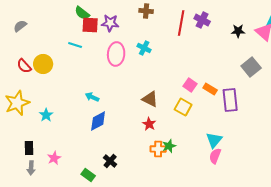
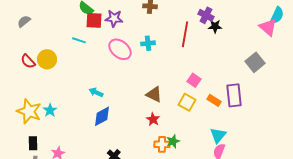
red line: (181, 23) -> (185, 34), moved
black star: (238, 31) -> (215, 26), moved
cyan cross: (144, 48) -> (148, 43), turned -32
pink ellipse: (116, 54) -> (120, 49), turned -55
orange rectangle: (210, 89) -> (214, 100), moved
yellow star: (17, 103) -> (29, 111), moved, turned -30

